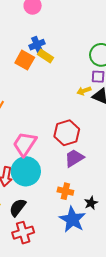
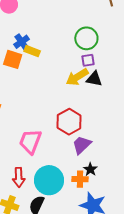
yellow arrow: (84, 91) -> (77, 77), size x1.6
cyan circle: (26, 171) -> (49, 180), moved
black star: (91, 203) -> (90, 169), moved

